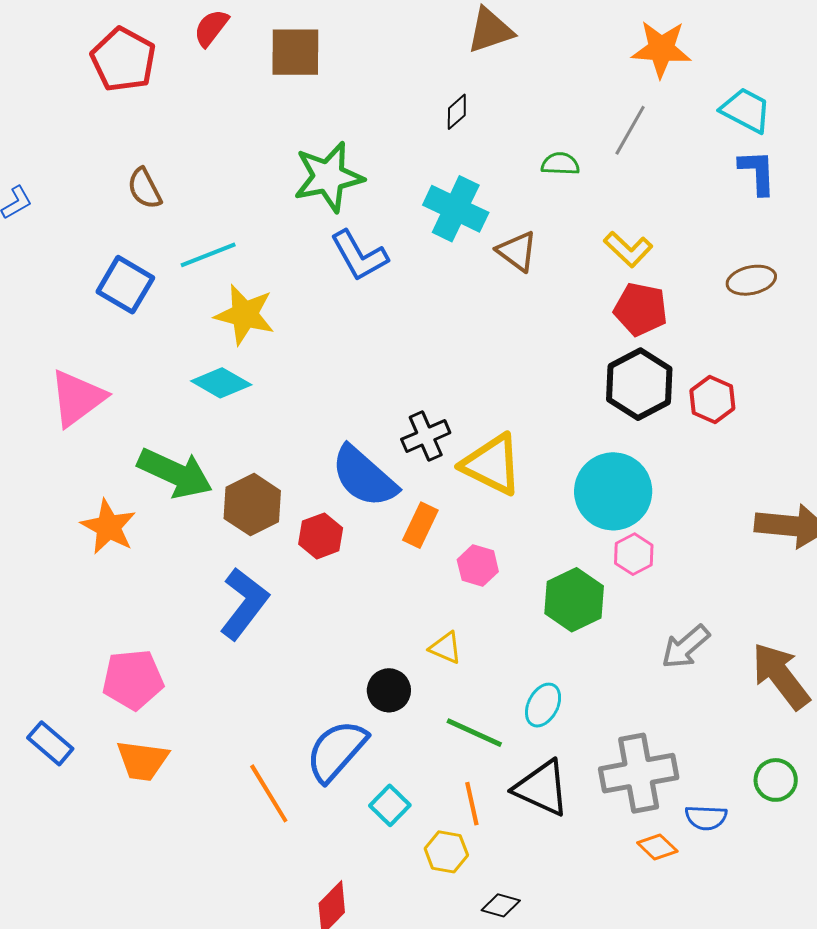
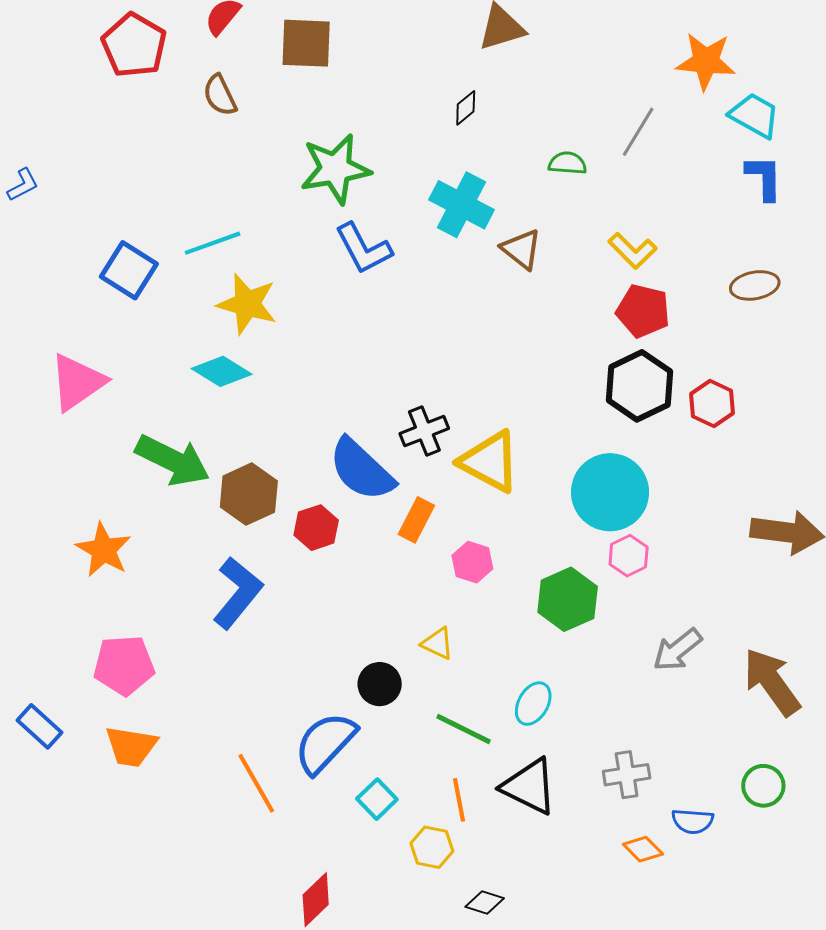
orange star: (661, 49) -> (706, 61), moved
brown semicircle: (145, 188) -> (220, 95), moved
orange star: (108, 527) -> (104, 550), moved
gray cross: (639, 773) -> (627, 775), size x0.6

